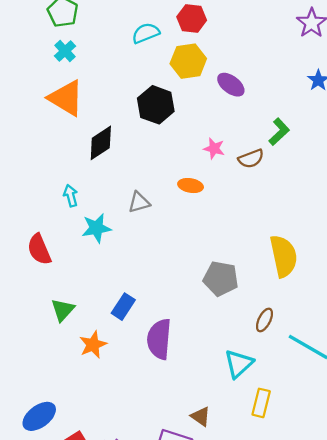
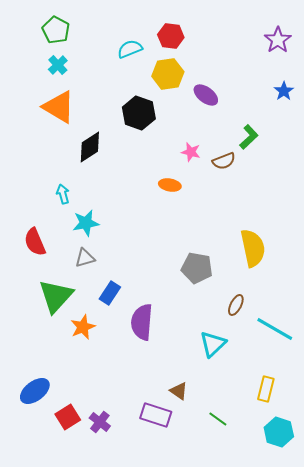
gray triangle: (139, 202) -> (85, 258), moved
green triangle: (63, 310) -> (56, 296), size x1.6
yellow rectangle: (261, 403) -> (266, 389), moved

